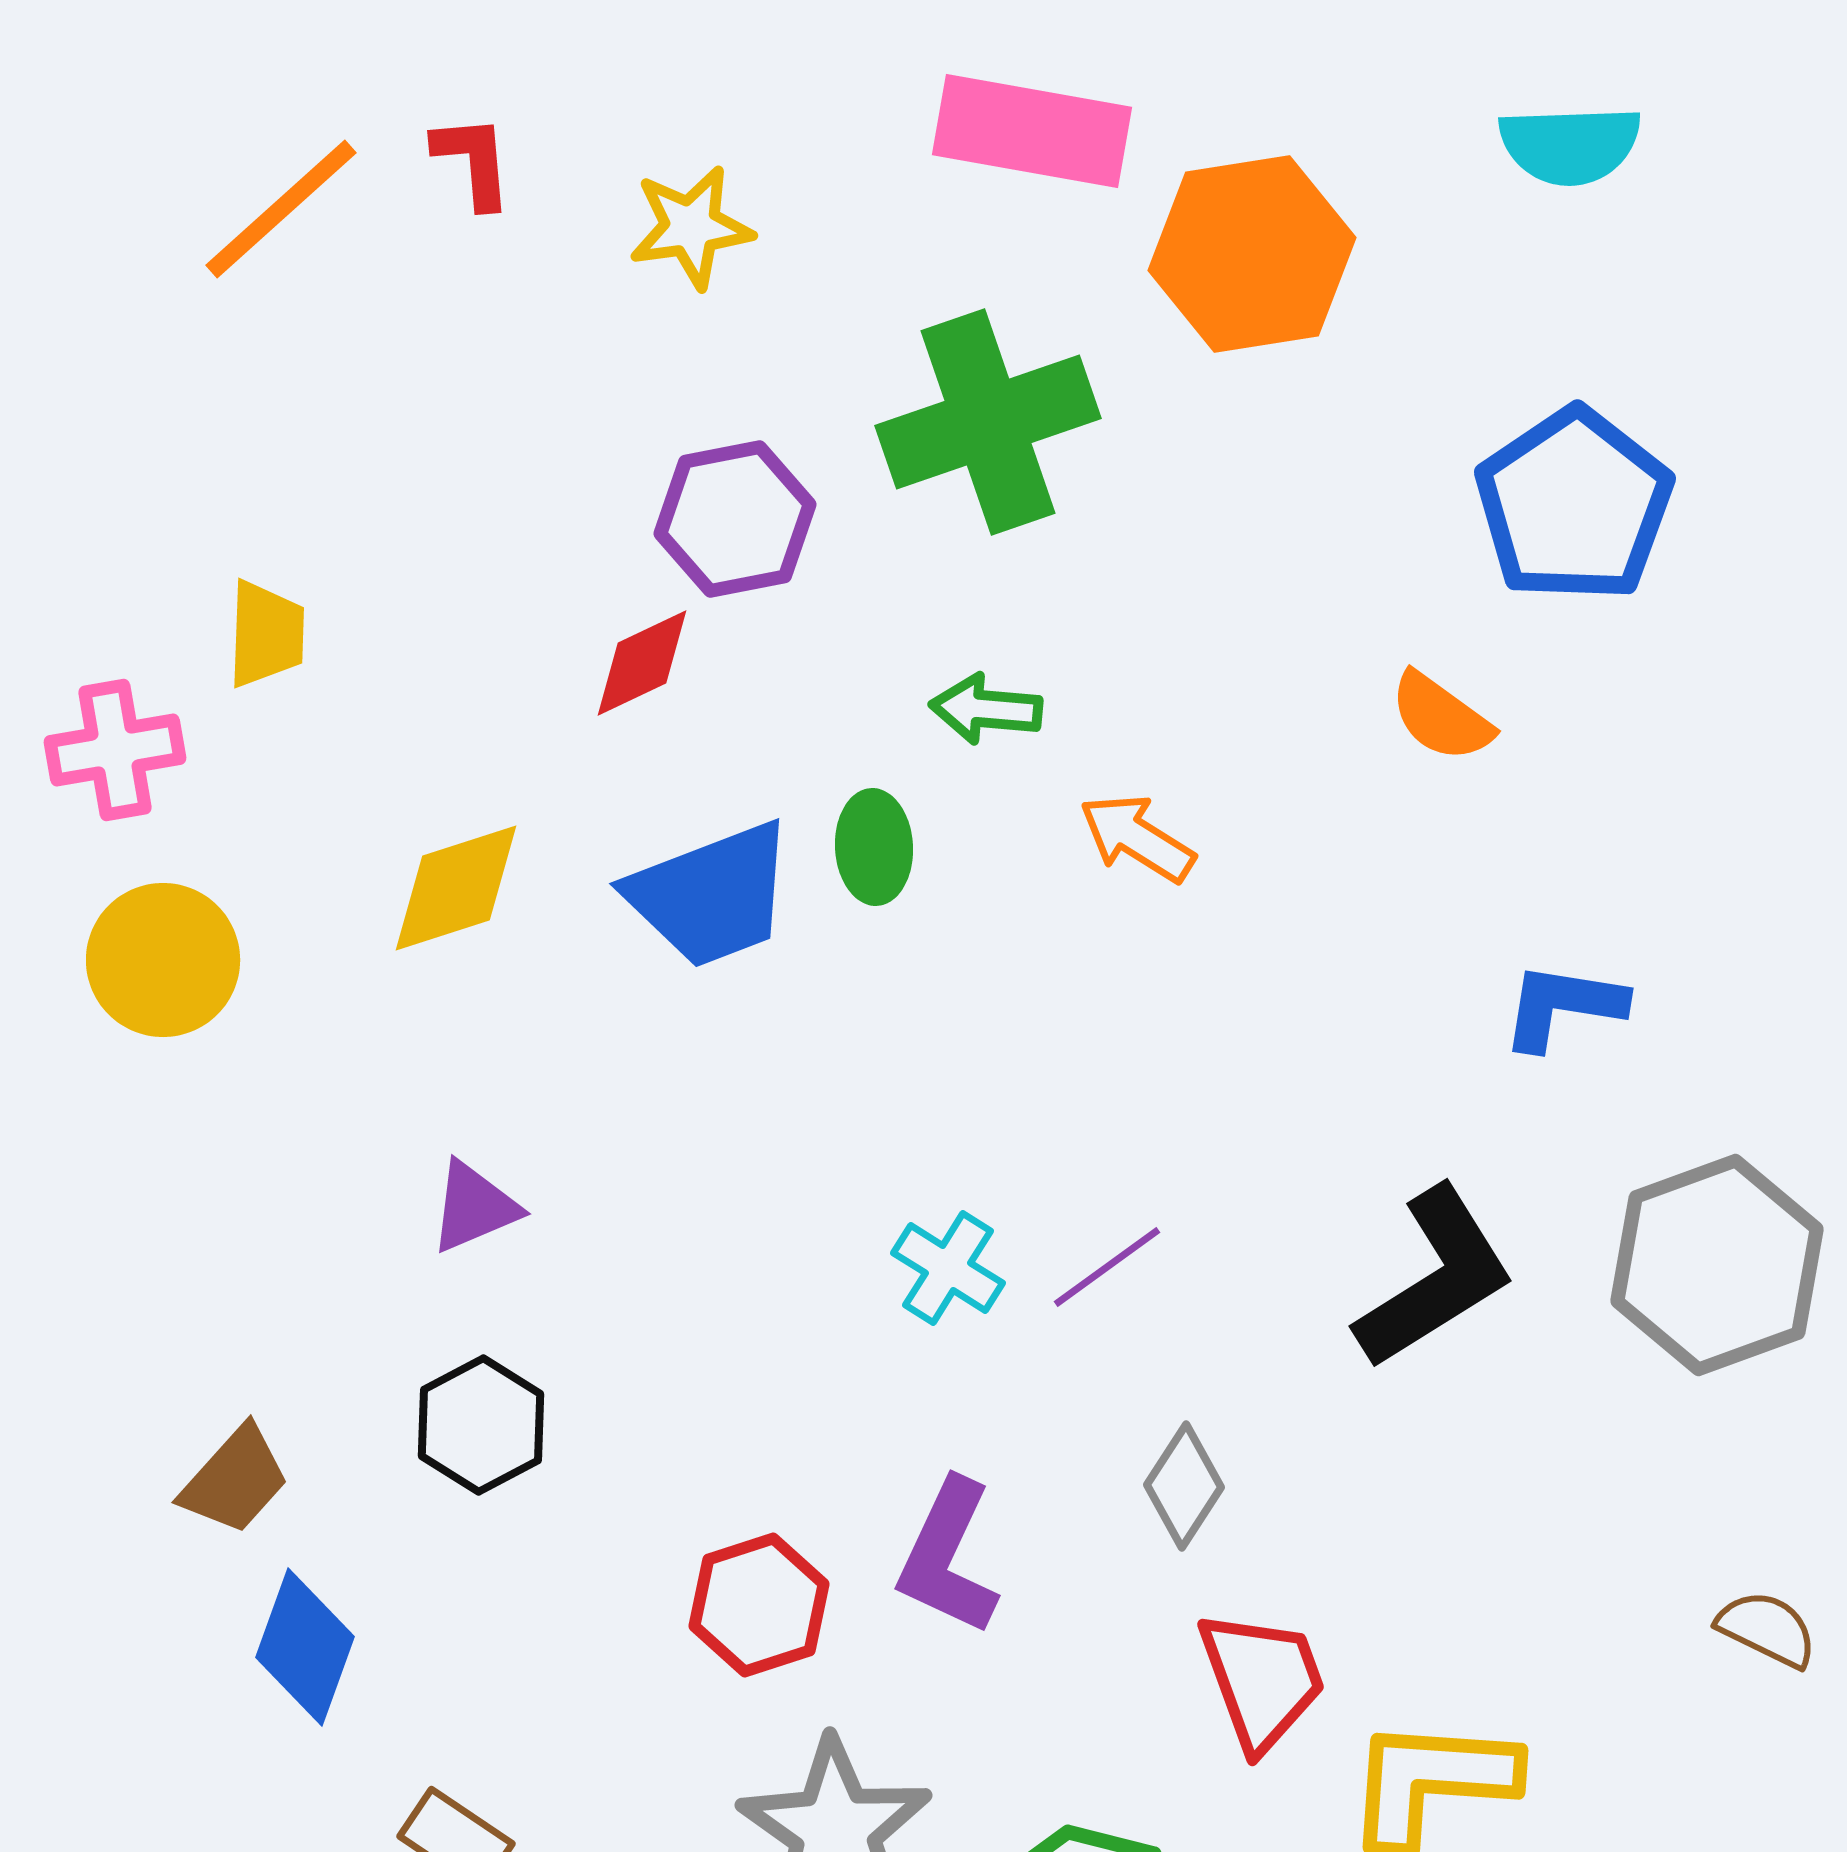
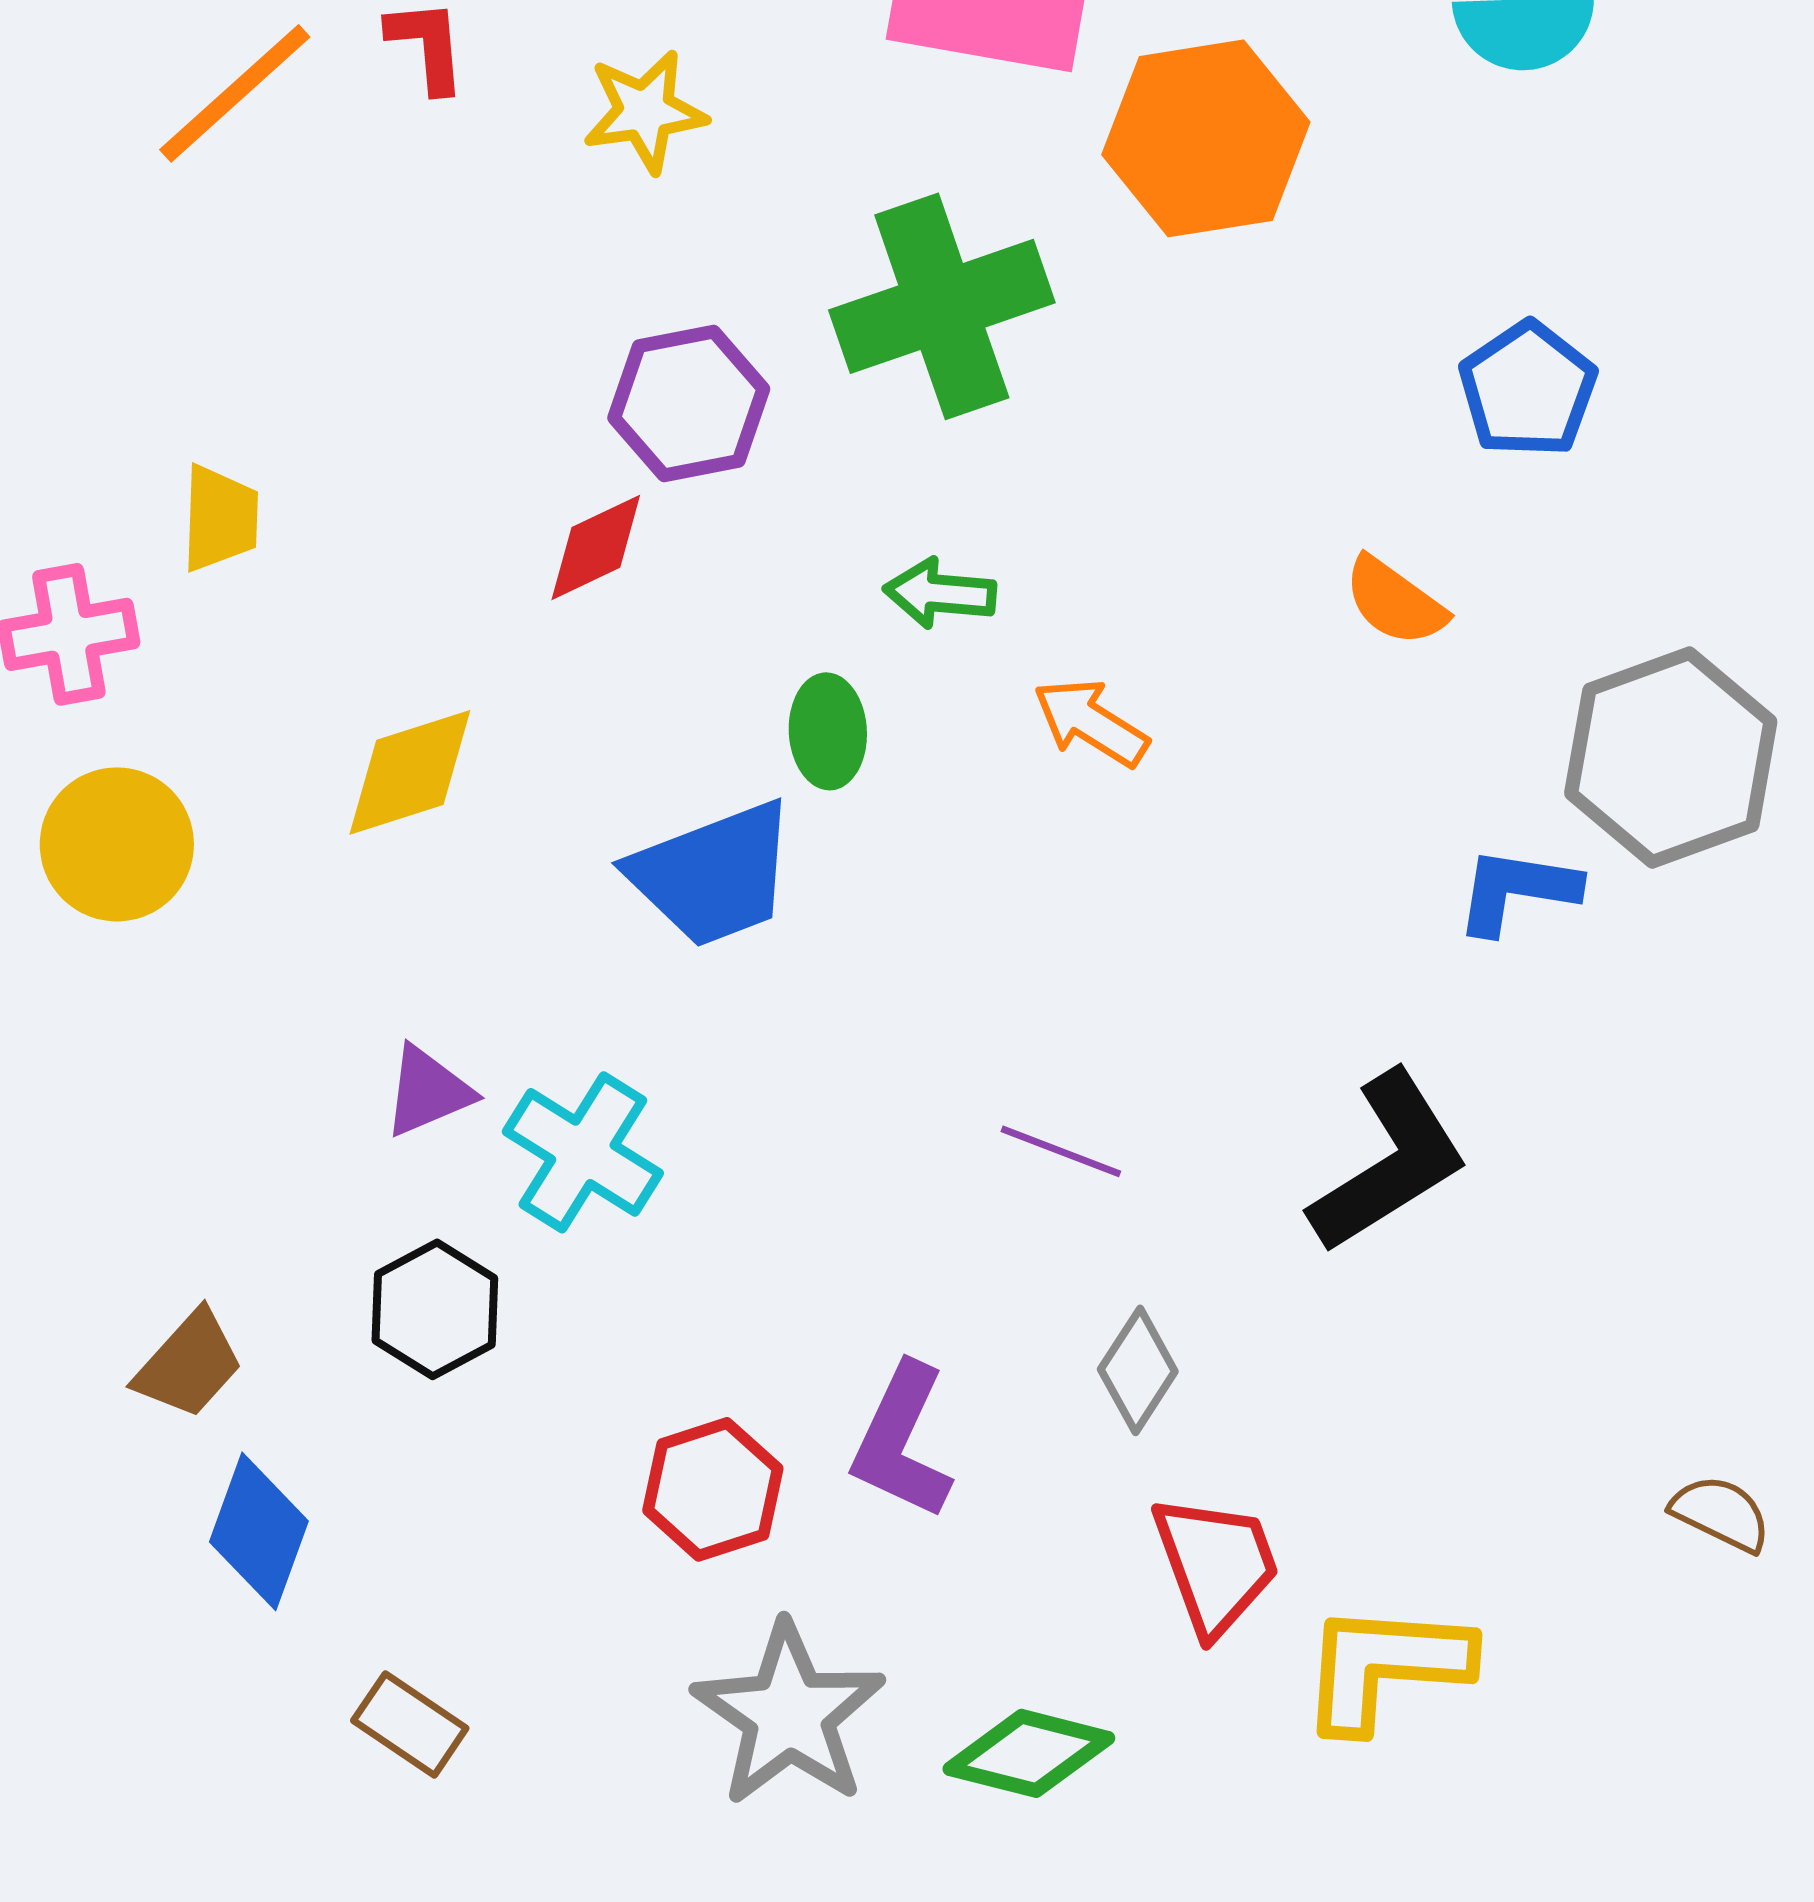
blue pentagon: (1574, 505) -> (1528, 389), size x0.7
blue trapezoid: (711, 895) -> (713, 874), moved
gray hexagon: (1717, 1265) -> (1671, 757), moved
purple line: (1107, 1267) -> (1061, 1151), turned 57
cyan cross: (948, 1268) -> (583, 1152), moved, size x1.4

